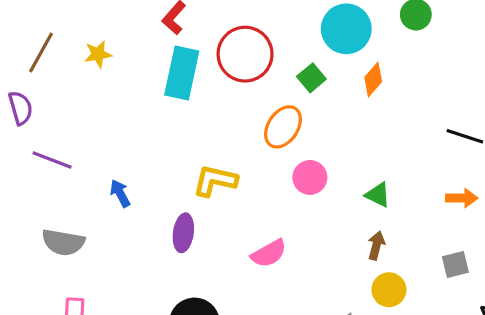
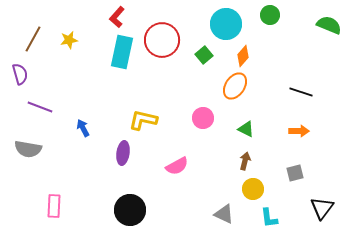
orange ellipse: (283, 127) -> (235, 86), moved
gray semicircle: (63, 242) -> (28, 149), moved

